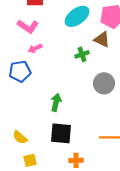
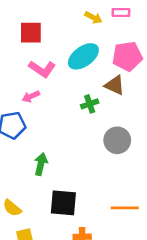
pink L-shape: (28, 26) -> (42, 69), moved
green arrow: (56, 102) -> (41, 164), moved

